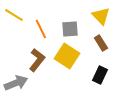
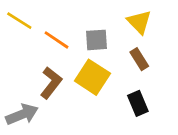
orange line: (41, 29) -> (57, 40), turned -30
black rectangle: (100, 75) -> (138, 103), turned -48

